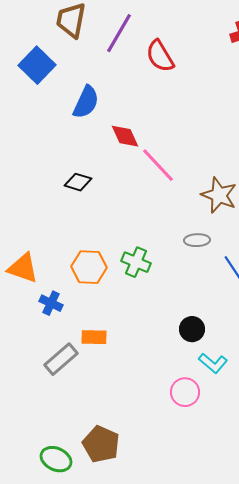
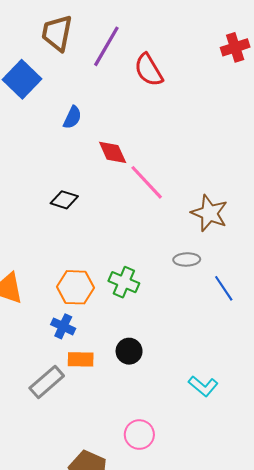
blue semicircle: (86, 102) -> (72, 117), size x0.7
blue cross: (51, 303) -> (63, 326), moved
black circle: (192, 329) -> (129, 351), moved
pink circle: (185, 392) -> (139, 435), moved

